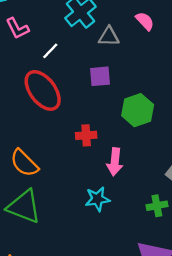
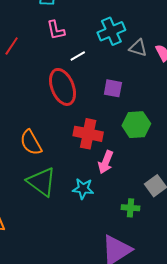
gray triangle: (109, 37) -> (138, 48), moved
red cross: (86, 135) -> (88, 134), size x1.6
green triangle: (24, 207) -> (42, 182), moved

